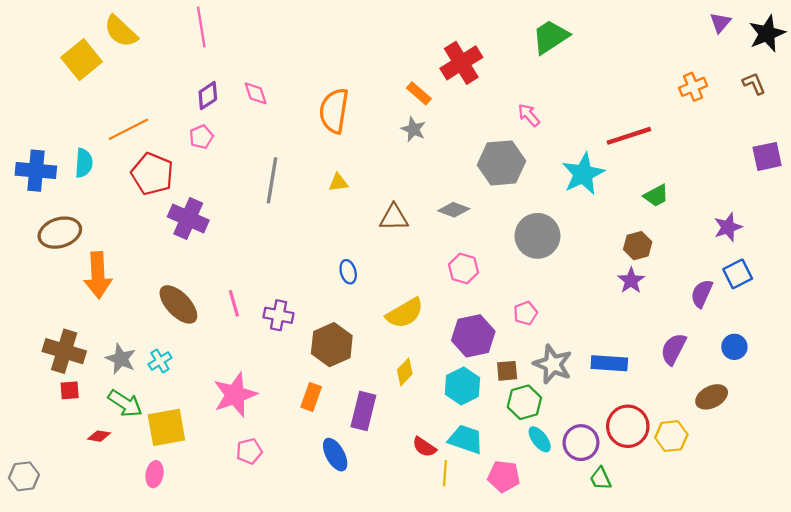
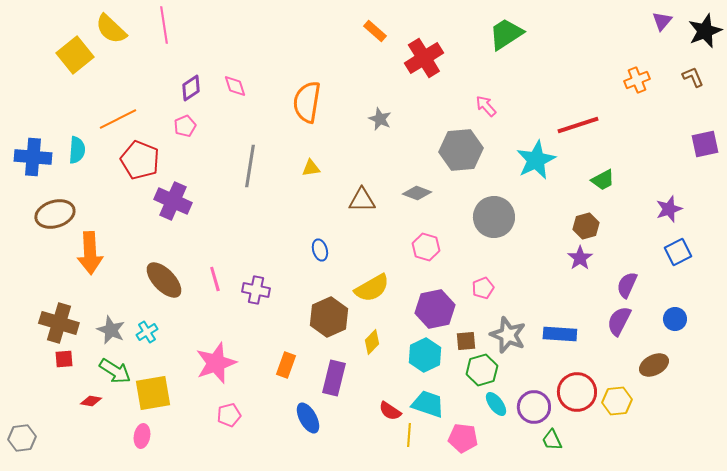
pink line: (201, 27) -> (164, 25), moved
orange rectangle: (419, 93) -> (375, 31), moved
purple semicircle: (702, 294) -> (627, 285), moved
brown hexagon: (332, 345) -> (329, 317), moved

